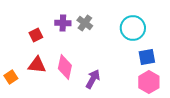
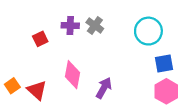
red triangle: (37, 65) -> (37, 90), moved, turned 36

